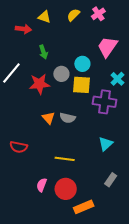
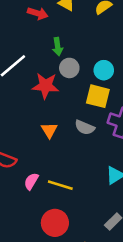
gray circle: (61, 74) -> (69, 68), moved
gray semicircle: (68, 118) -> (85, 127), moved
pink semicircle: (42, 185) -> (31, 181), moved

